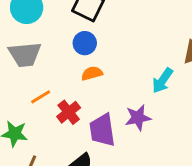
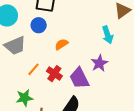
blue circle: (85, 43) -> (39, 25), moved
cyan arrow: (162, 81) -> (108, 35), turned -36

